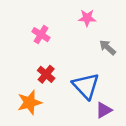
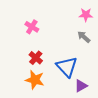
pink star: (87, 18) -> (86, 15), moved
orange star: (29, 102) -> (35, 80), moved, turned 30

